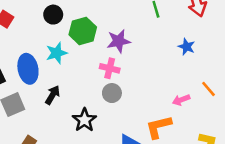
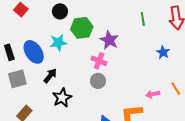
purple star: (119, 41) -> (109, 40), turned 30
blue ellipse: (28, 69) -> (34, 52), turned -30
black star: (84, 120) -> (62, 98), moved

